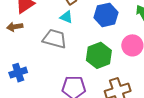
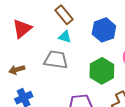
brown arrow: (15, 27) -> (17, 70), moved

